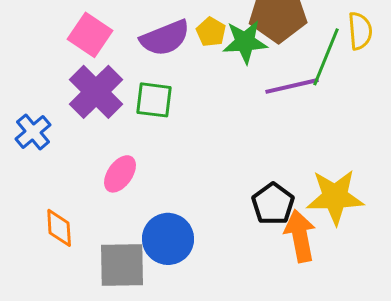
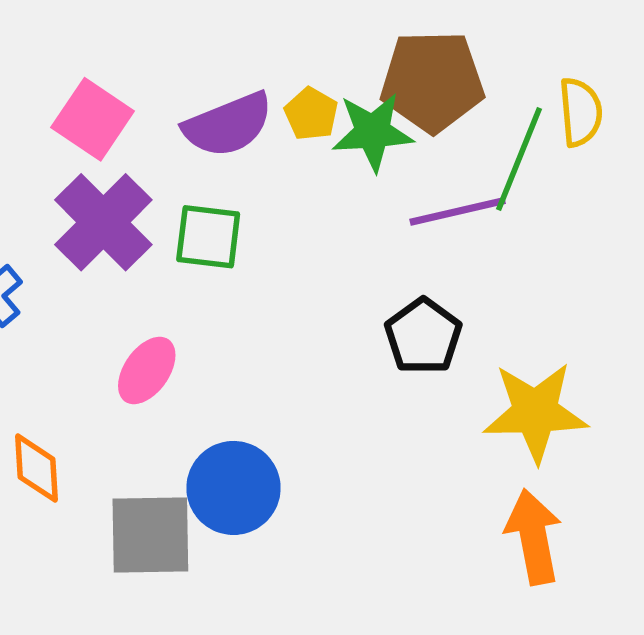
black pentagon: (273, 204) -> (423, 336), moved
orange arrow: (300, 236) -> (534, 537), moved

